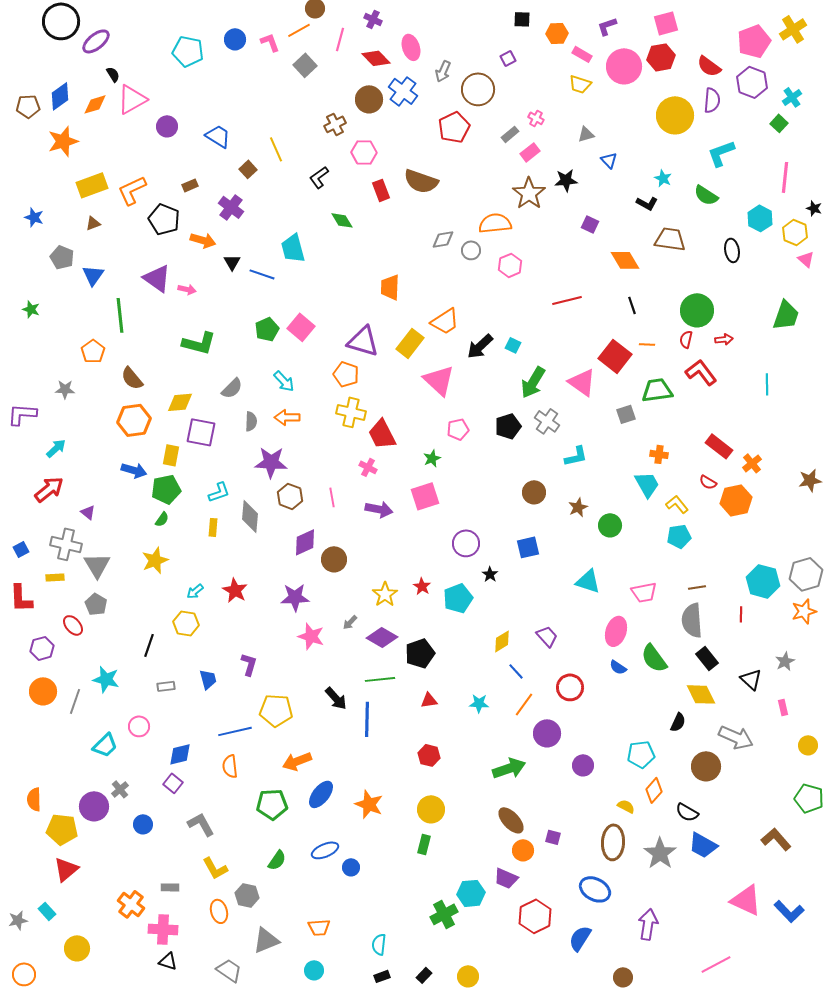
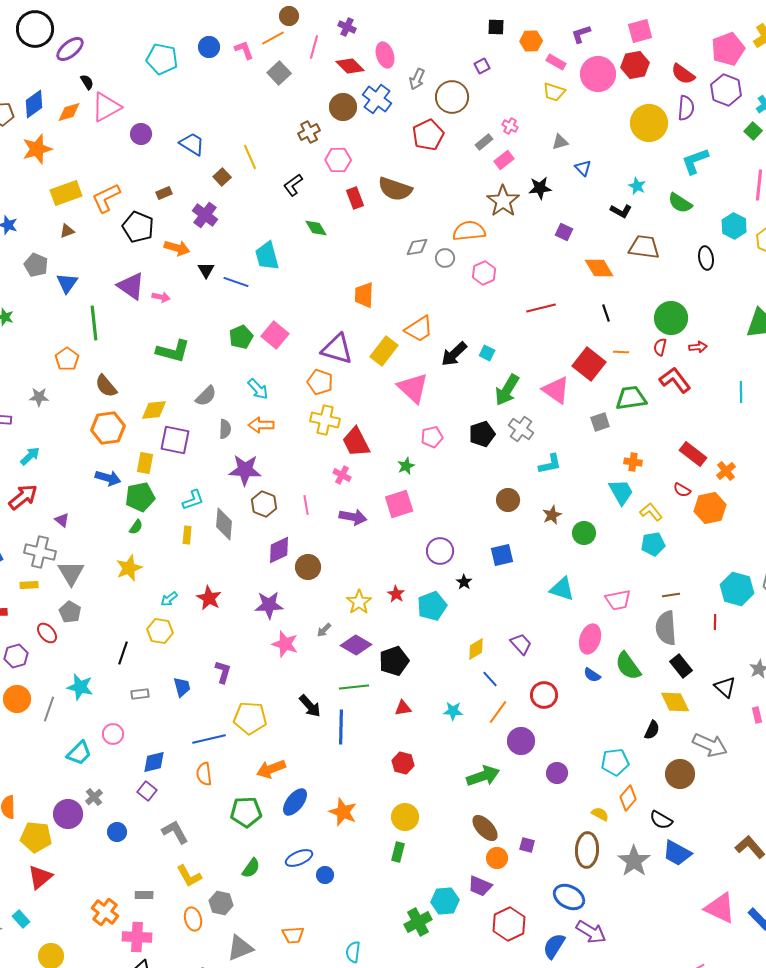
purple arrow: (648, 924) -> (591, 932), moved, turned 112

